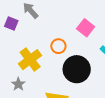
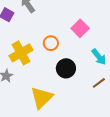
black circle: (77, 69) -> (66, 68), size x0.7

